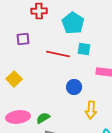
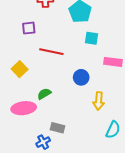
red line: (58, 54) -> (51, 52), moved
green semicircle: (43, 118) -> (44, 94), moved

